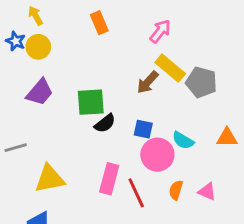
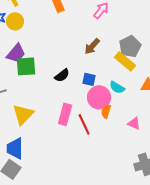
yellow rectangle: (170, 68) -> (125, 61), moved
gray pentagon: (201, 82) -> (130, 46), turned 30
green square: (91, 102) -> (26, 66), moved
yellow triangle: (50, 179) -> (23, 114), turned -35
orange semicircle: (176, 190) -> (106, 111), moved

